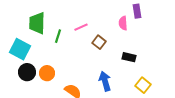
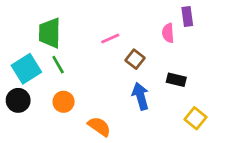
green line: (58, 36) -> (58, 65), moved, turned -48
cyan square: (20, 49) -> (26, 69), turned 30
black circle: (27, 72) -> (18, 100), moved
blue arrow: (105, 81) -> (141, 96), moved

